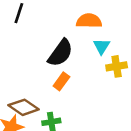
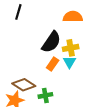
cyan triangle: (102, 46) -> (69, 62), moved
yellow cross: (117, 66) -> (71, 48), moved

